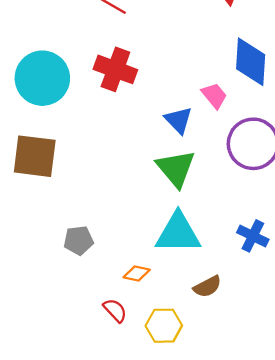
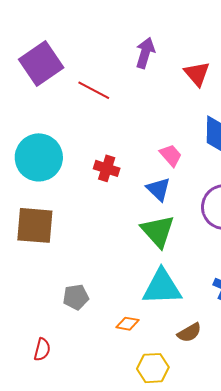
red cross: (115, 69) -> (107, 168), moved, size x0.7
pink trapezoid: (214, 96) -> (171, 155), moved
red semicircle: (115, 310) -> (42, 350), moved, turned 60

